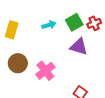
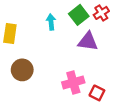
cyan arrow: (49, 25) -> (51, 22), turned -72
pink cross: (45, 71) -> (73, 82), moved, turned 30

